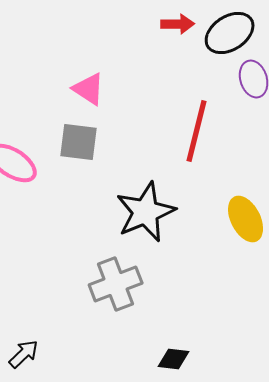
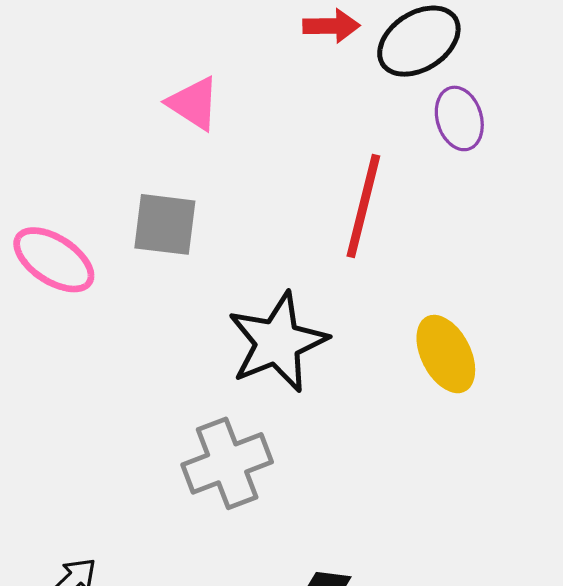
pink triangle: (89, 89) -> (193, 103), moved

